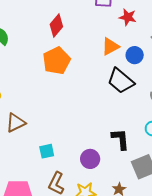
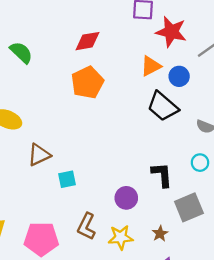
red star: (128, 17) -> (171, 32), size x1.5
red diamond: (56, 26) -> (87, 41), turned 40
cyan square: (47, 151) -> (67, 179), moved

